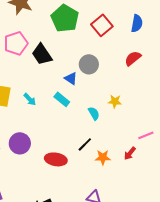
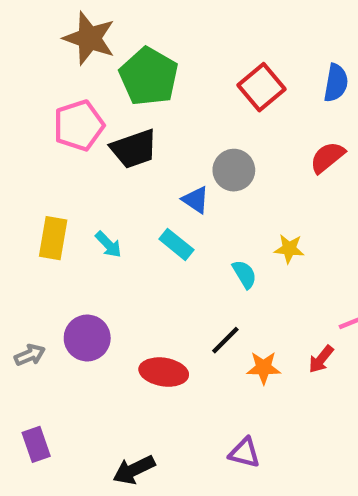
green pentagon: (65, 18) -> (149, 77), moved
black trapezoid: (42, 54) -> (134, 149), turned -75

